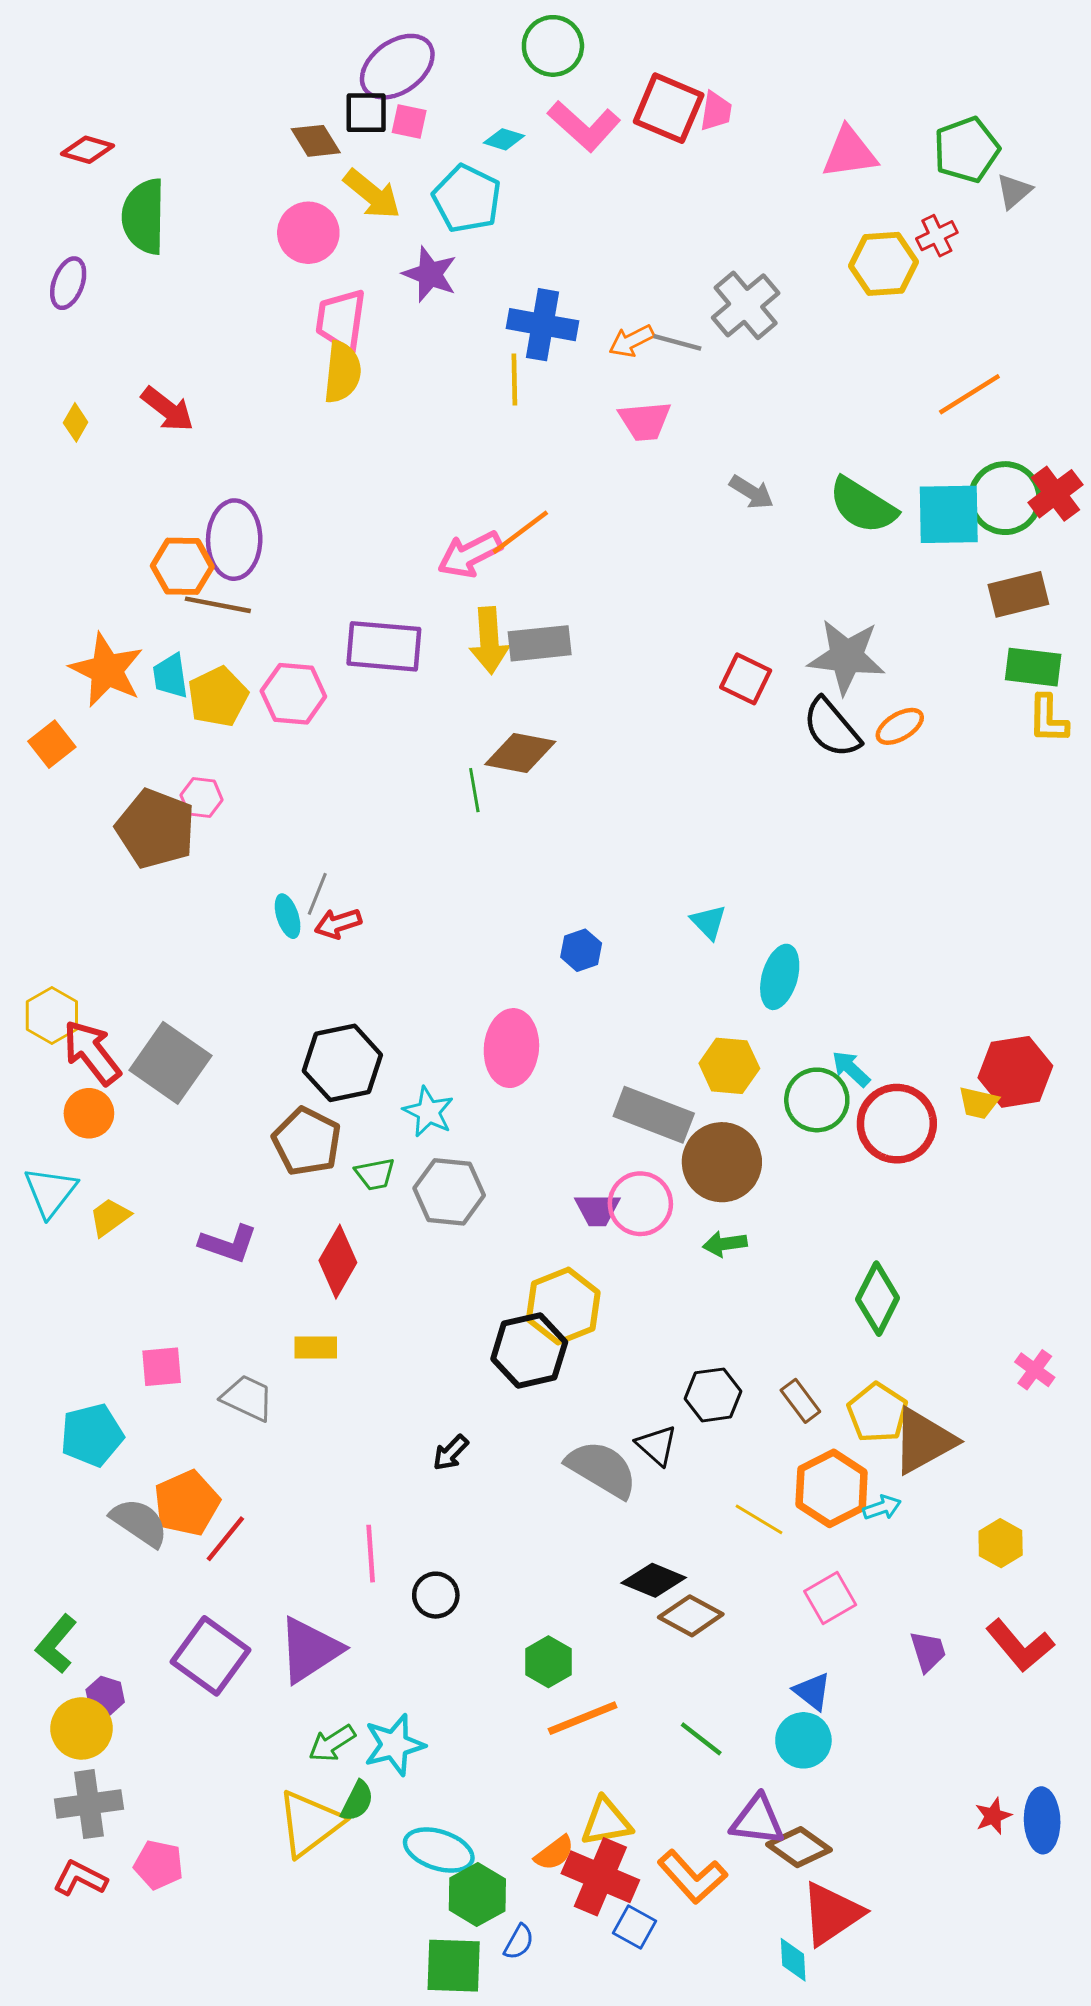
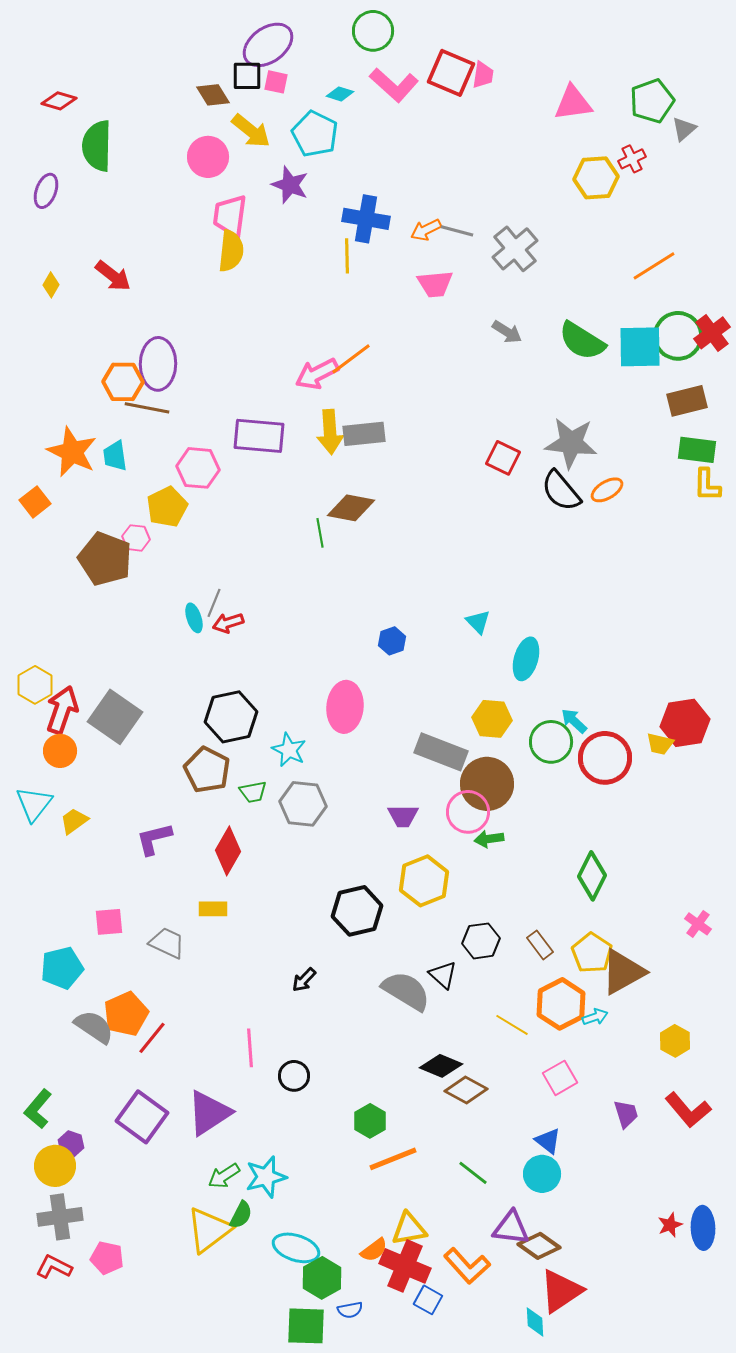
gray cross: (746, 305) -> (515, 249), moved
yellow pentagon: (218, 697) -> (167, 507), moved
red arrow: (92, 1052) -> (62, 710), turned 57
pink circle: (640, 1204) -> (468, 812), moved
purple L-shape: (228, 1244) -> (154, 839), turned 147
yellow hexagon: (563, 1306) -> (424, 881), moved
blue semicircle: (519, 1942) -> (350, 1310), turned 50

